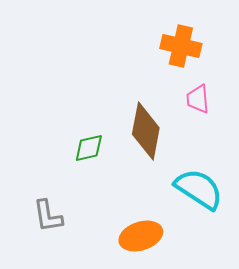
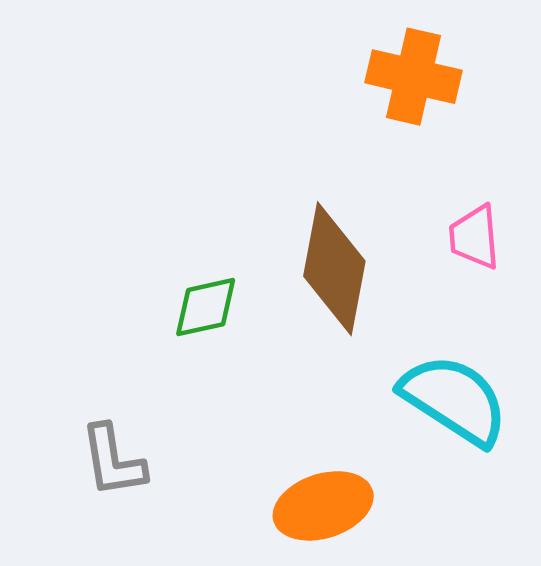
pink trapezoid: (198, 99) -> (475, 237), moved

